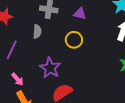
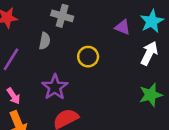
purple triangle: (80, 14) -> (123, 27), moved

